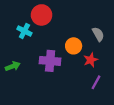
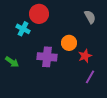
gray semicircle: (98, 34) -> (90, 17), moved
green arrow: (13, 66) -> (12, 62), turned 56

